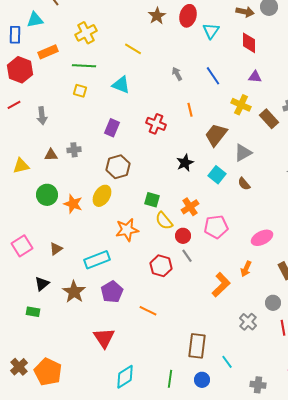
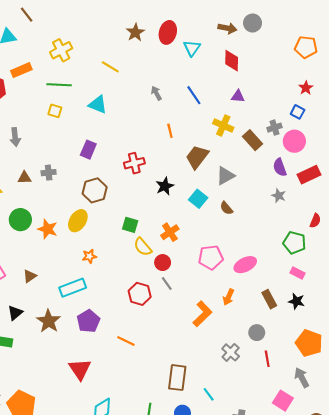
red cross: (156, 124) -> (134, 163), moved, turned -36
pink pentagon: (216, 227) -> (211, 257), moved
orange star: (127, 230) -> (89, 256), moved, size x0.6

